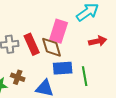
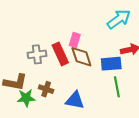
pink rectangle: (59, 31) -> (75, 40), moved, size x0.6
blue rectangle: (63, 68) -> (111, 64), moved

